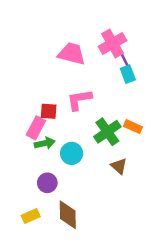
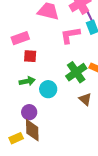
pink L-shape: (79, 100) -> (70, 35), moved
pink rectangle: (36, 128) -> (20, 38), moved, turned 42
brown diamond: (68, 215) -> (32, 130), moved

